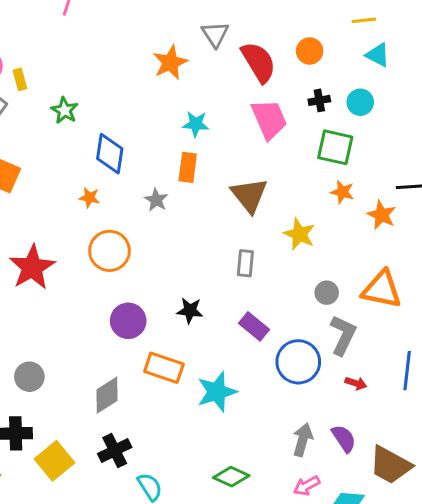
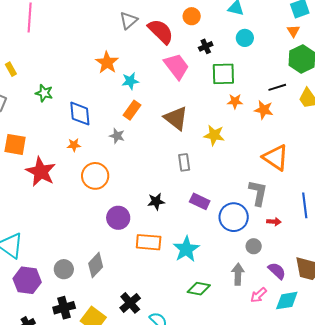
gray triangle: (215, 34) -> (128, 21), turned 36
orange star: (170, 63) -> (107, 63), moved
yellow rectangle: (20, 79) -> (11, 69), moved
cyan circle: (360, 102) -> (245, 38), moved
orange rectangle: (188, 167) -> (132, 110), turned 42
red star: (32, 267) -> (41, 172), moved
orange triangle: (382, 289) -> (276, 158), turned 36
gray circle: (327, 293) -> (254, 246), moved
gray diamond: (107, 395) -> (96, 265), moved
purple semicircle: (344, 439) -> (277, 271), moved
gray arrow: (303, 440) -> (238, 274), moved
green diamond: (231, 477) -> (199, 289), moved

